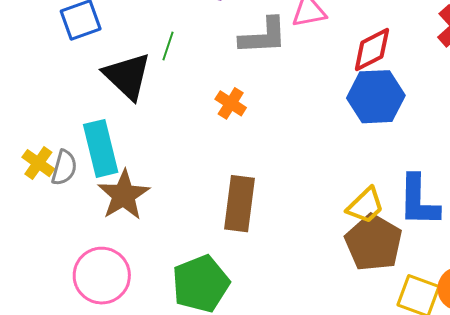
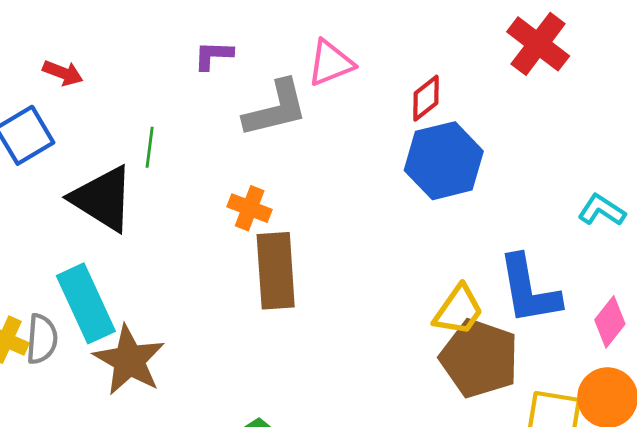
red diamond: (372, 50) -> (426, 98), size x0.7
brown rectangle: (239, 204) -> (276, 271), moved

